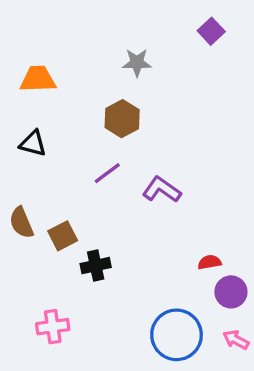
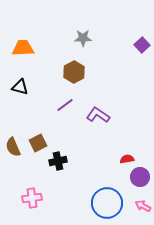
purple square: (211, 31) -> (142, 45), moved
brown semicircle: (21, 223) -> (13, 147), moved

